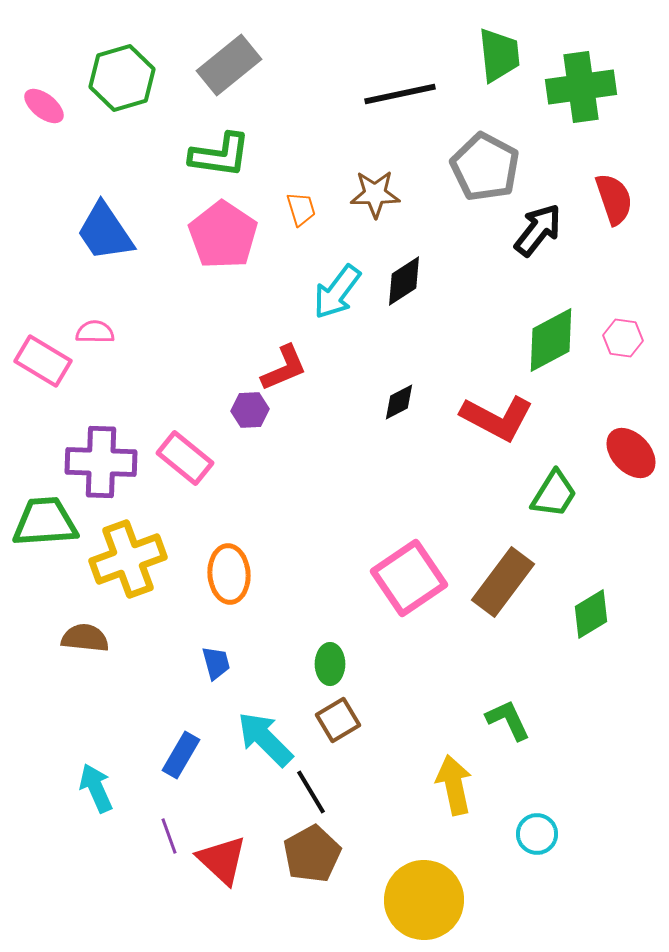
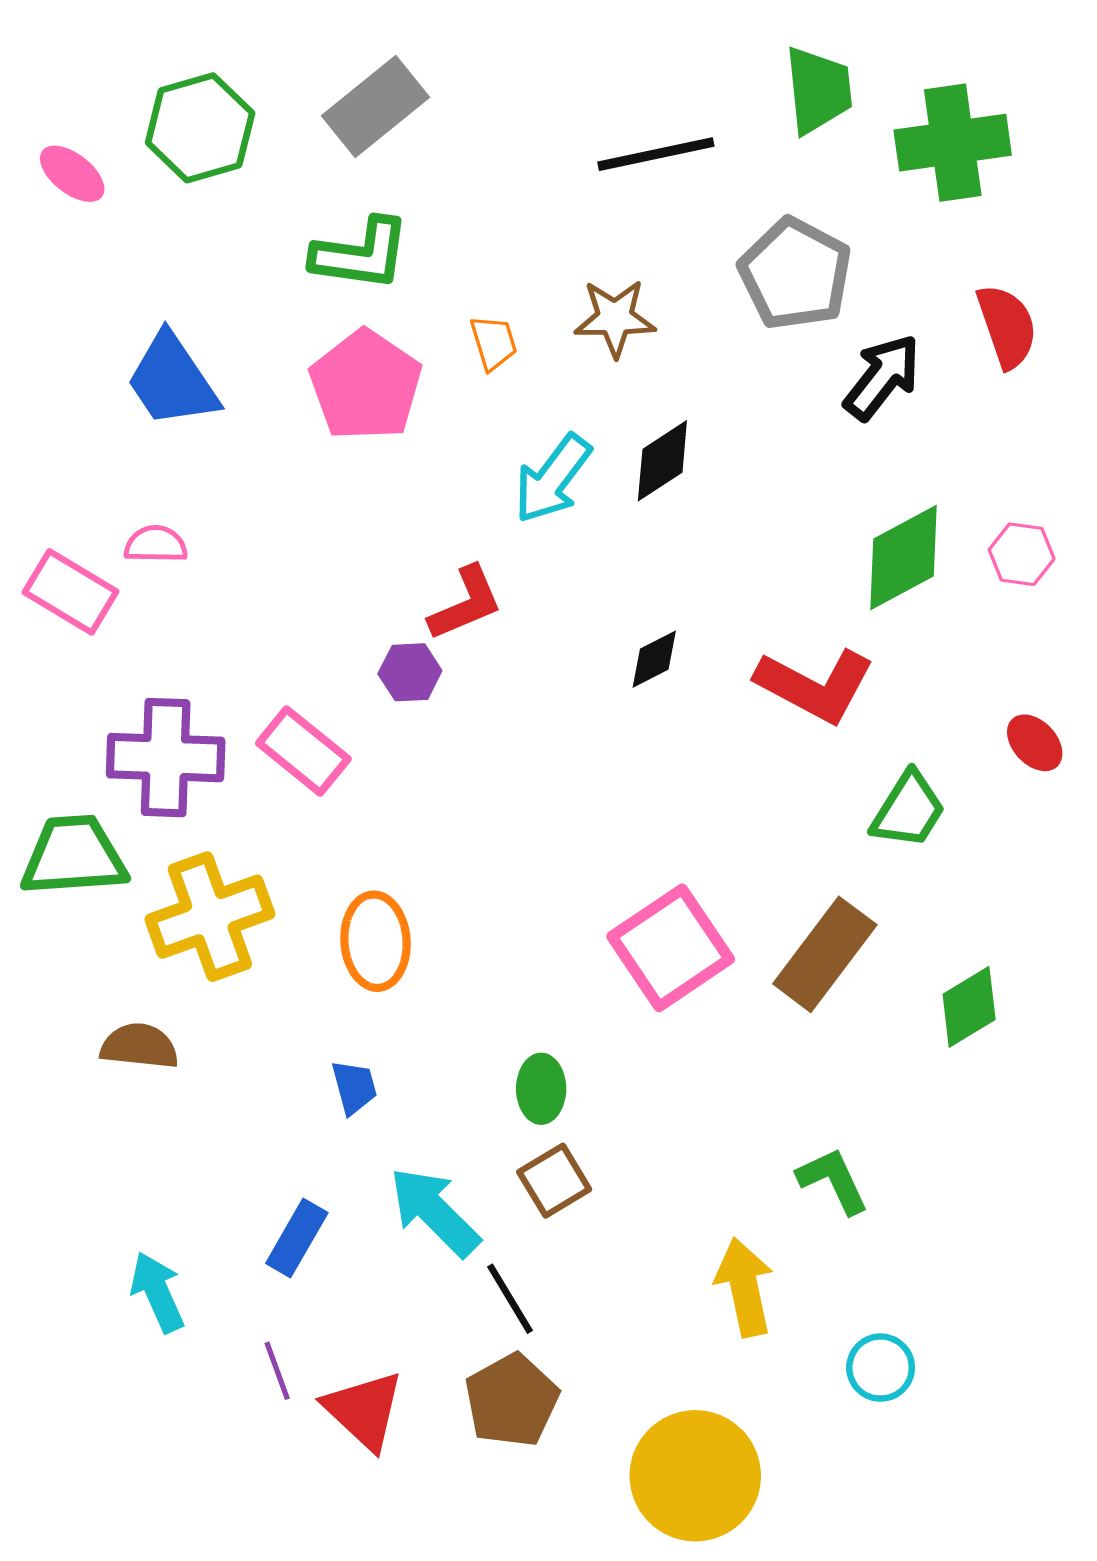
red ellipse: (631, 453) -> (1035, 743), size x0.7

